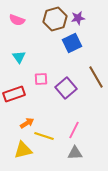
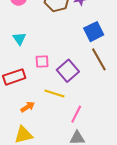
blue square: (72, 43) -> (94, 32), moved
yellow line: (44, 136) -> (54, 93), moved

